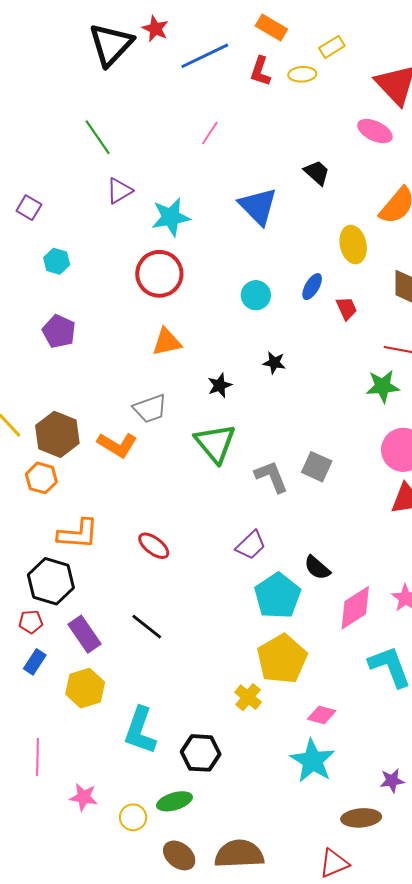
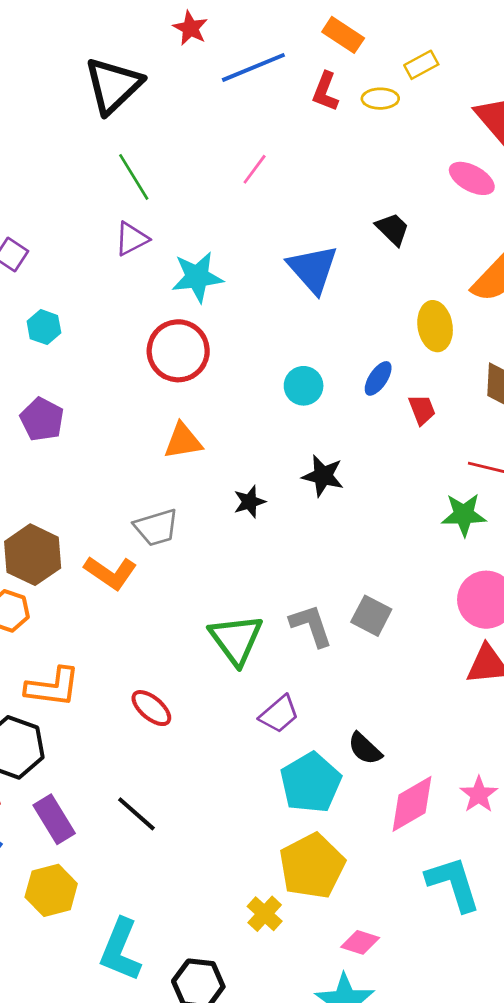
black triangle: (111, 45) -> (113, 85), moved
green line: (98, 137) -> (134, 177), moved
black star: (274, 363) -> (323, 476), size x1.4
green triangle: (215, 443) -> (236, 639), moved

